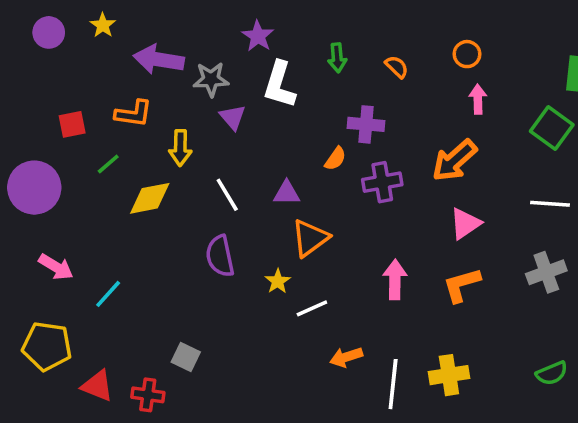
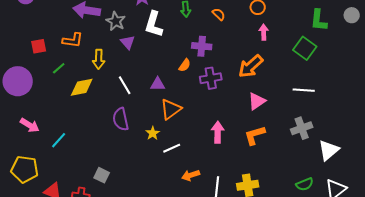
gray star: (211, 79) -> (116, 21), turned 30

